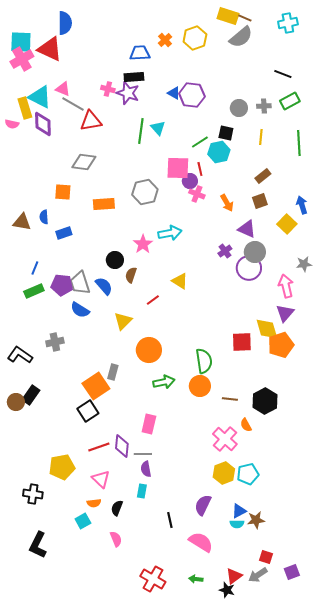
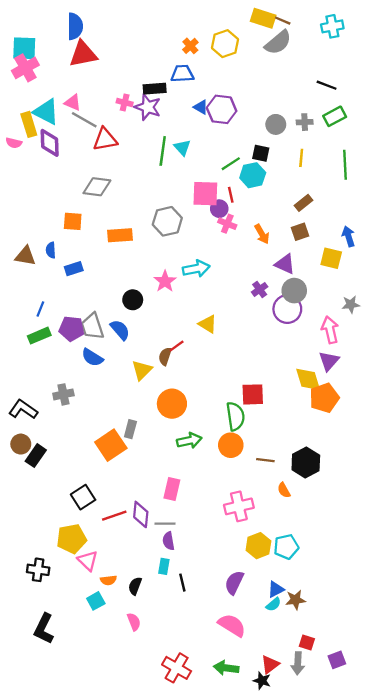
red triangle: (50, 49) -> (83, 54), moved, turned -36
blue trapezoid: (140, 53) -> (182, 74), moved
yellow square: (287, 224) -> (331, 258), turned -30
brown semicircle: (131, 275) -> (165, 356), moved
red square: (242, 342) -> (253, 394), moved
brown circle: (16, 402) -> (21, 444), moved
black square: (88, 411) -> (83, 497), moved
pink cross: (225, 439) -> (239, 506), moved, turned 35
pink triangle: (101, 479) -> (88, 561), moved
black line: (170, 520) -> (182, 583), moved
cyan semicircle: (237, 524) -> (273, 604), turned -40
gray arrow: (258, 575) -> (298, 663), turned -54
green arrow: (196, 579) -> (226, 668), size x1.5

